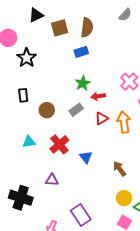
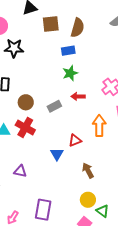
black star: (27, 58) -> (14, 48), turned 30
green star: (83, 83) -> (70, 73), moved
red triangle: (102, 118) -> (75, 140), moved
red cross: (59, 144) -> (25, 127), moved, turned -30
purple rectangle: (81, 215) -> (43, 210), turned 35

